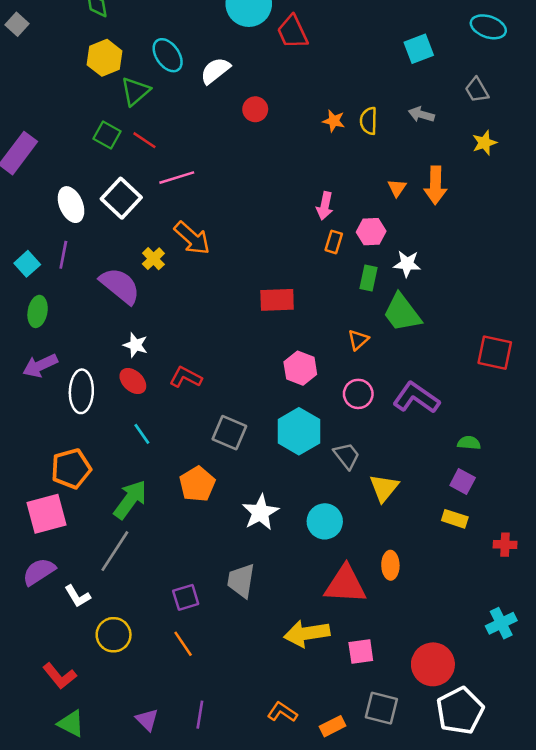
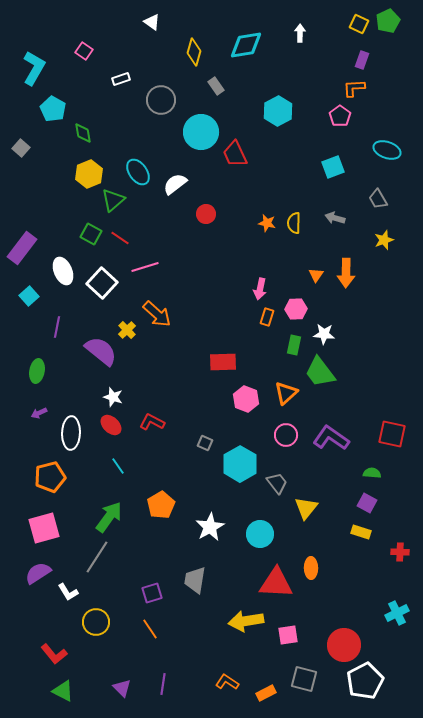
white ellipse: (71, 205) -> (63, 271), moved
cyan square: (27, 264) -> (29, 296), moved
orange triangle: (358, 340) -> (286, 393), size x1.4
red square: (495, 353) -> (392, 434), moved
purple arrow: (40, 366) -> (39, 413), size x0.6
pink hexagon: (300, 368) -> (246, 399), moved
gray square: (229, 433) -> (205, 443), moved, size x0.6
orange pentagon: (71, 469) -> (50, 477), moved

